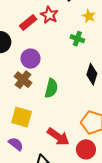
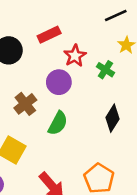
red star: (49, 15) -> (75, 56), moved
purple circle: (30, 59) -> (59, 82), moved

